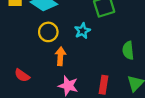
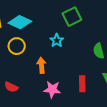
yellow circle: (48, 32) -> (17, 46), moved

